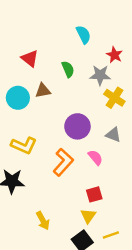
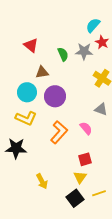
cyan semicircle: (83, 35) -> (93, 25), moved, turned -112
gray star: (100, 75) -> (84, 51), moved
cyan circle: (18, 98) -> (27, 92), moved
purple circle: (77, 126) -> (55, 96), moved

